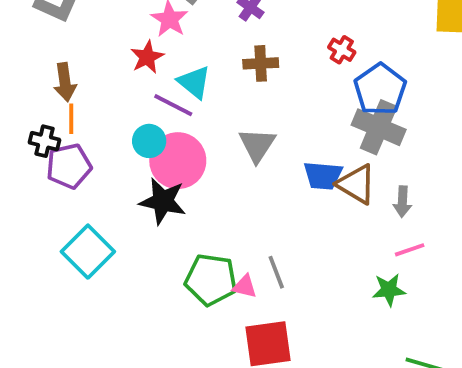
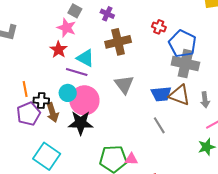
brown cross: (261, 63) -> (118, 42), size x1.4
brown arrow: (65, 82) -> (53, 112), moved
black cross: (44, 141) -> (41, 101), moved
gray line: (276, 272) -> (159, 125), moved

